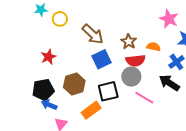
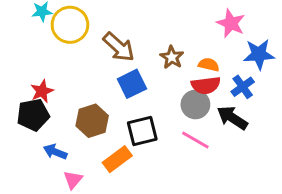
yellow circle: (60, 19) -> (70, 25), size x1.6
red star: (49, 57) -> (42, 91), moved
red semicircle: (135, 61) -> (206, 85), moved
gray circle: (131, 77) -> (195, 104), moved
black pentagon: (43, 90) -> (33, 115), moved

